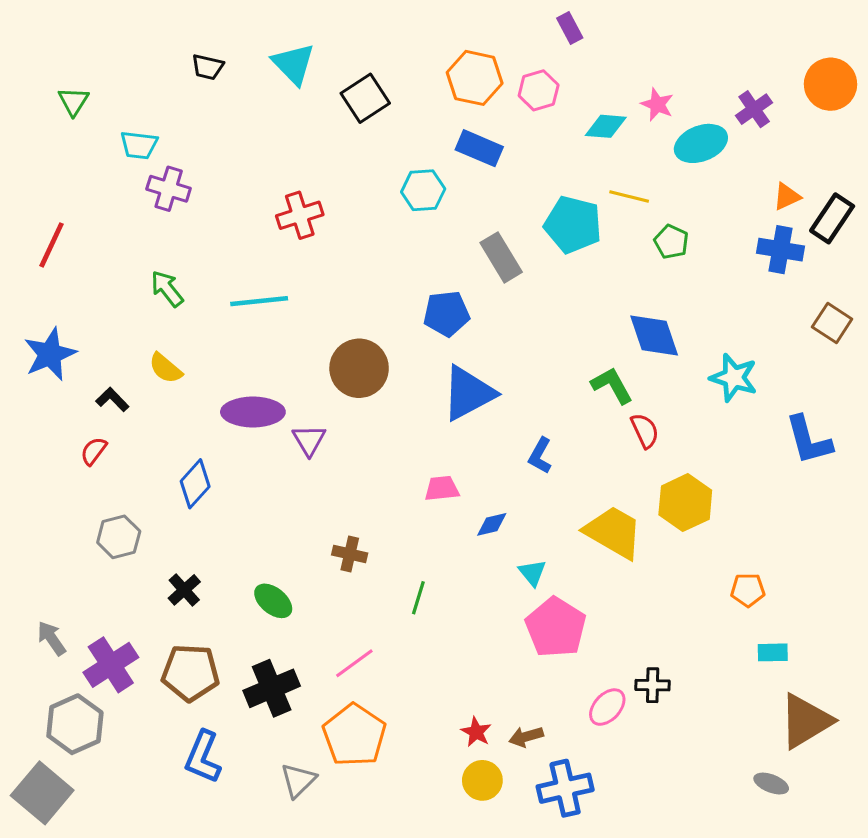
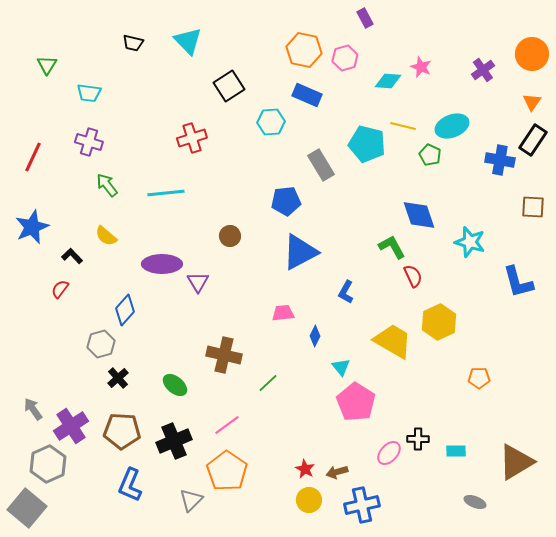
black square: (365, 98) -> (229, 86), moved
cyan ellipse: (701, 143) -> (452, 126), moved
purple cross: (169, 189) -> (89, 142), moved
orange triangle: (787, 197) -> (532, 102), moved, turned -30
brown square: (832, 323) -> (533, 207), turned -30
brown circle: (359, 368) -> (230, 236), size x0.6
blue diamond: (492, 524) -> (315, 336), turned -50
gray hexagon: (119, 537) -> (101, 344), moved
brown cross: (350, 554) -> (224, 355), size x1.6
green line: (418, 598) -> (268, 383), turned 30
cyan rectangle: (773, 652) -> (456, 451), moved
gray ellipse: (771, 784) -> (475, 502), moved

